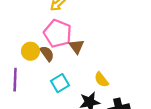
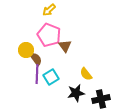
brown semicircle: (47, 54) -> (36, 59), moved
purple line: (15, 80) -> (37, 74), moved

